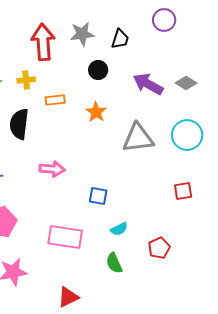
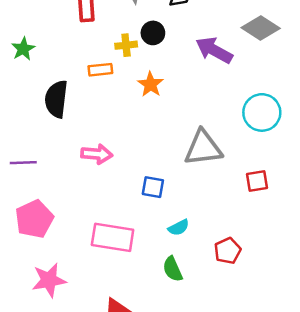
yellow cross: (26, 80) -> (126, 45), moved
gray diamond: (186, 83) -> (261, 28), moved, size x1.4
gray triangle: (138, 138) -> (203, 148), moved

